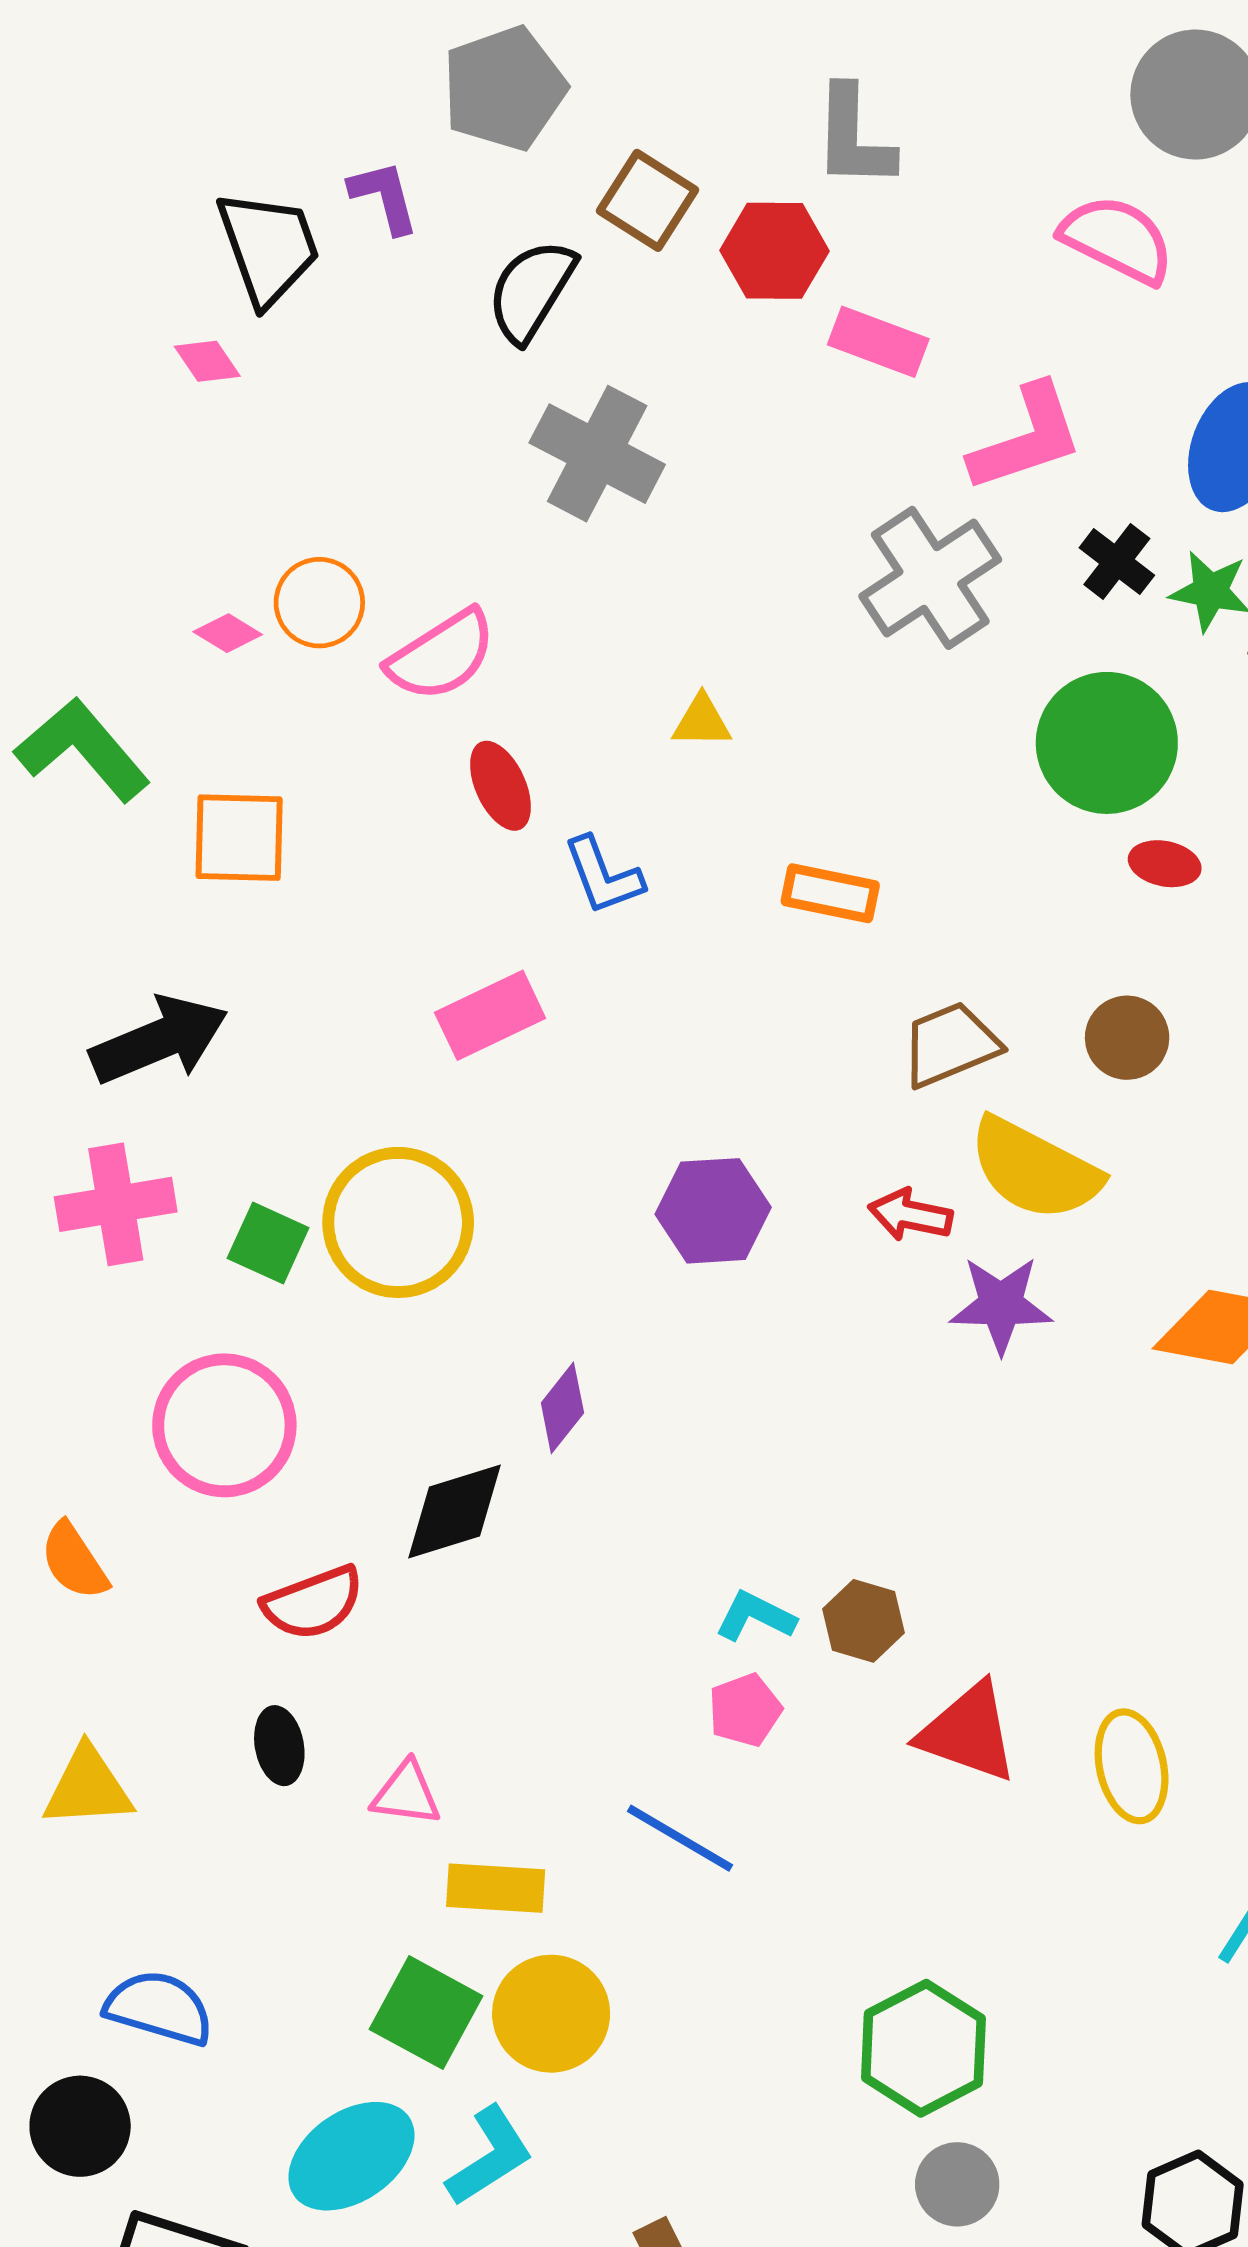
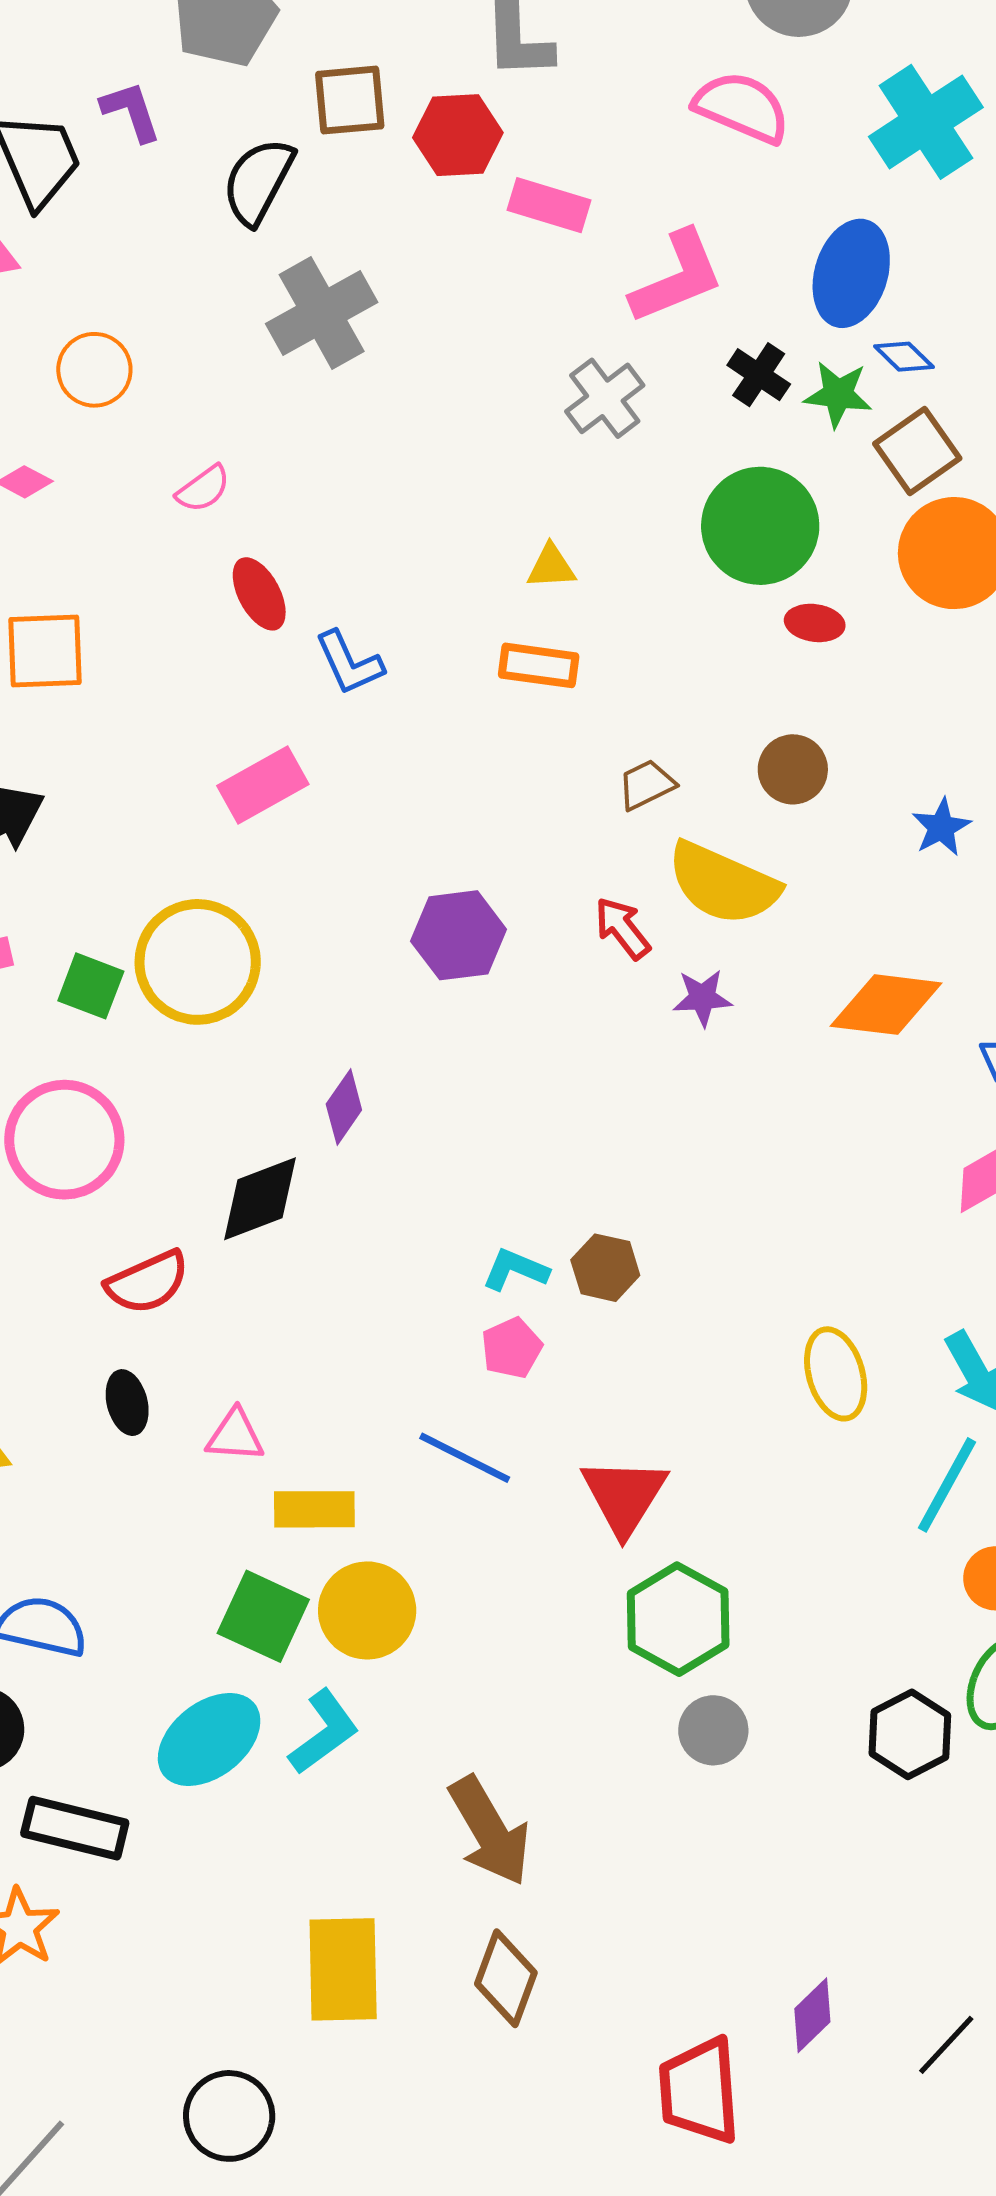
brown square: (647, 200) -> (350, 100), turned -34
gray cross: (597, 454) -> (322, 313), turned 37
gray cross: (930, 578) -> (605, 398), size x0.7
orange circle: (319, 603) -> (94, 370), moved
pink semicircle: (442, 655) -> (203, 489), size x0.6
yellow triangle: (702, 721) -> (551, 567), moved
brown trapezoid: (950, 1045) -> (646, 785), size x0.7
red arrow: (910, 1215) -> (622, 928), turned 44
purple star: (1001, 1305) -> (702, 998), size x0.7
red triangle: (968, 1732) -> (624, 1496), moved, turned 46

